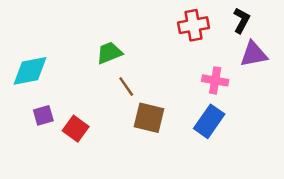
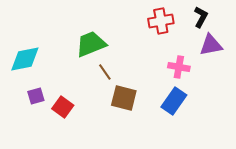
green trapezoid: (109, 53) -> (91, 44), size x1.4

